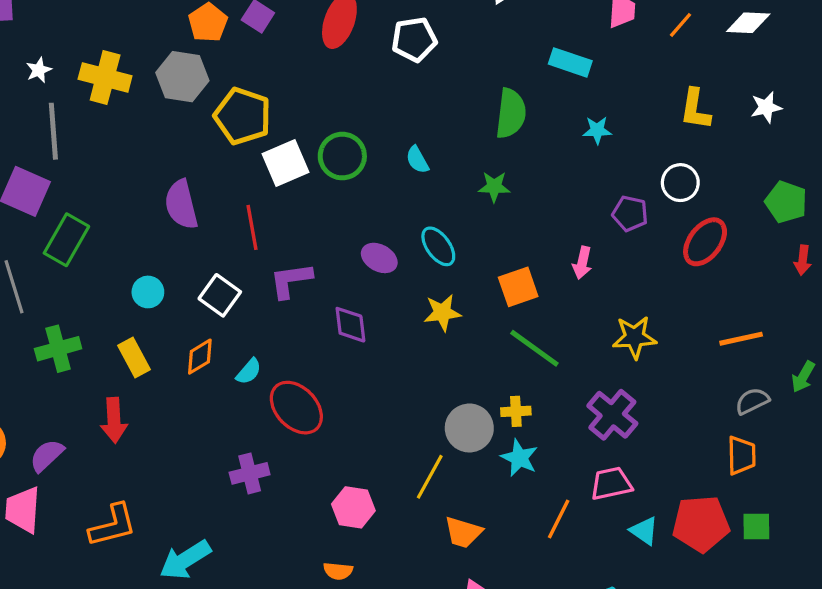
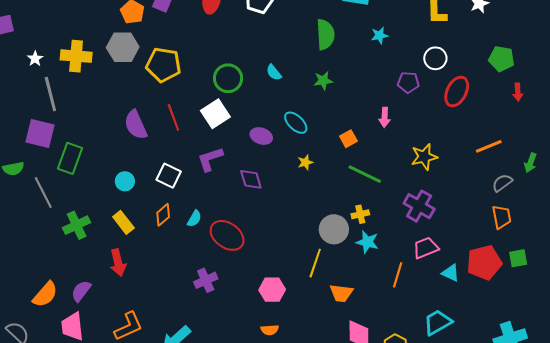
white square: (286, 163) -> (215, 114), moved
red line: (252, 227) -> (173, 117), moved
orange square: (518, 287) -> (348, 139), size x0.7
yellow star: (442, 313) -> (305, 162), size x0.7

